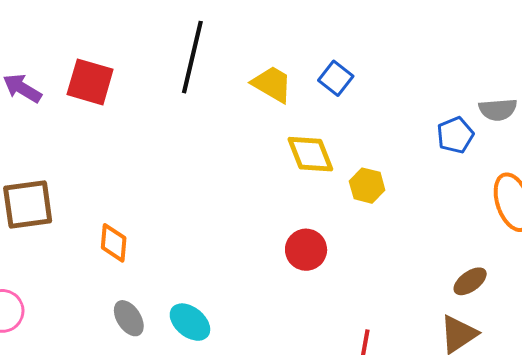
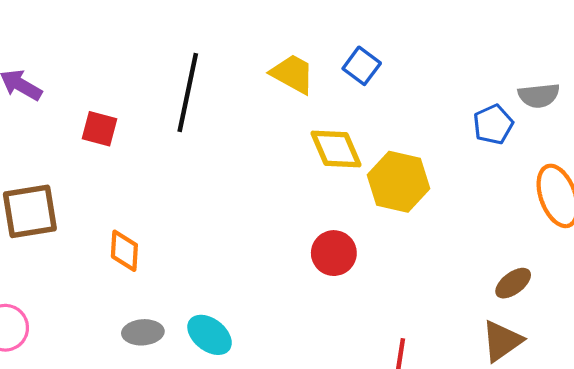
black line: (192, 57) -> (188, 92), moved
red square: (90, 82) -> (99, 129), moved, size x0.7
yellow hexagon: (367, 186) -> (399, 182), size x1.6
gray ellipse: (129, 318) -> (143, 332), turned -60

